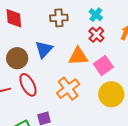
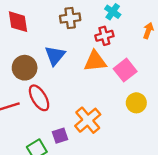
red cross: (96, 35) -> (104, 36), moved, turned 35
orange cross: (68, 89) -> (88, 120), moved
yellow circle: (111, 94) -> (136, 103), size x0.7

